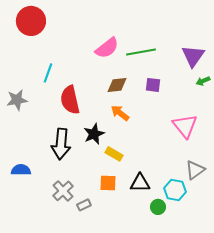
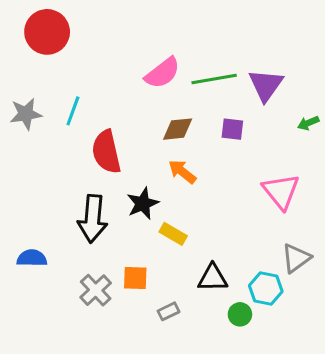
purple triangle: (193, 56) -> (266, 85), moved
gray star: (17, 100) -> (26, 114), moved
orange square: (108, 183) -> (135, 278), moved
gray rectangle: (84, 205) -> (169, 311), moved

